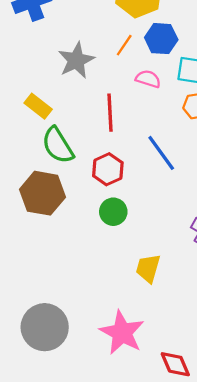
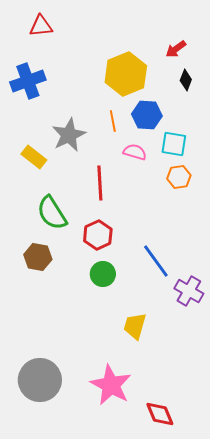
orange line: (124, 45) -> (113, 121), turned -45
yellow rectangle: (38, 106) -> (34, 157), moved
blue line: (161, 153) -> (156, 261), moved
brown hexagon: (42, 193) -> (38, 257), size x0.7

